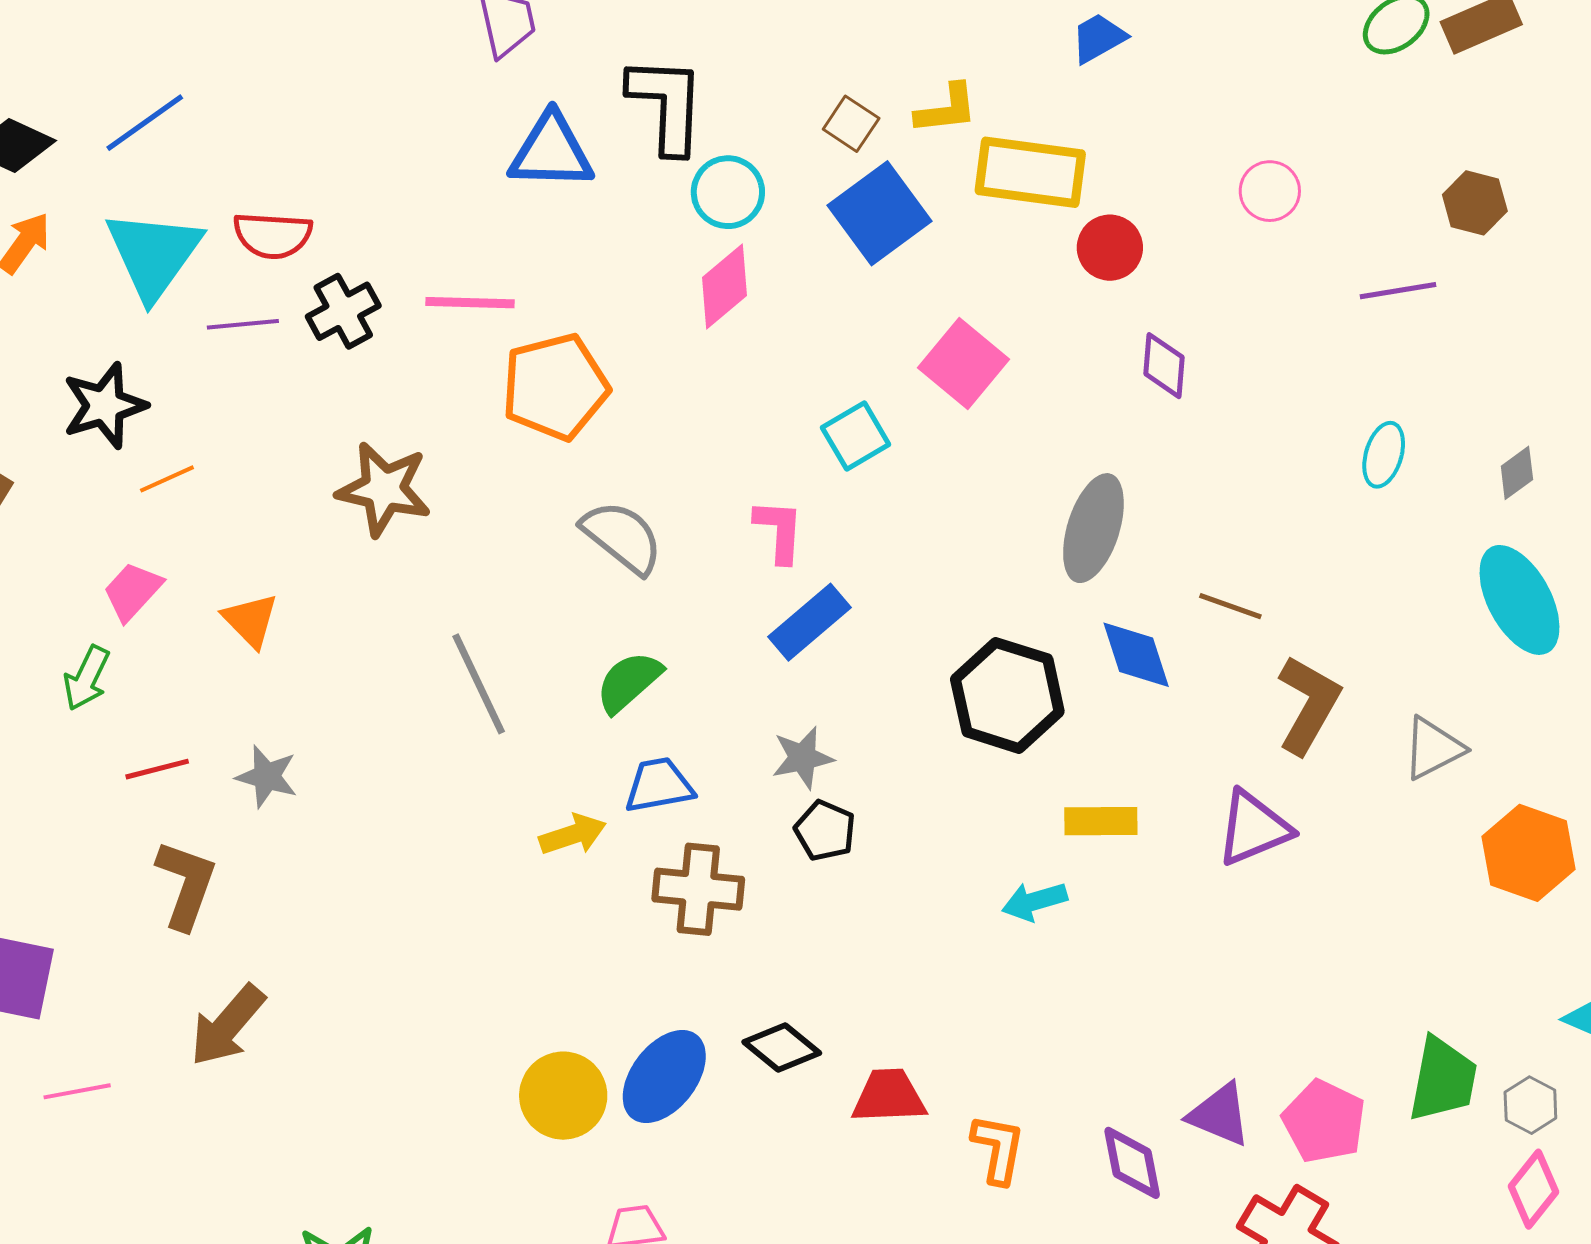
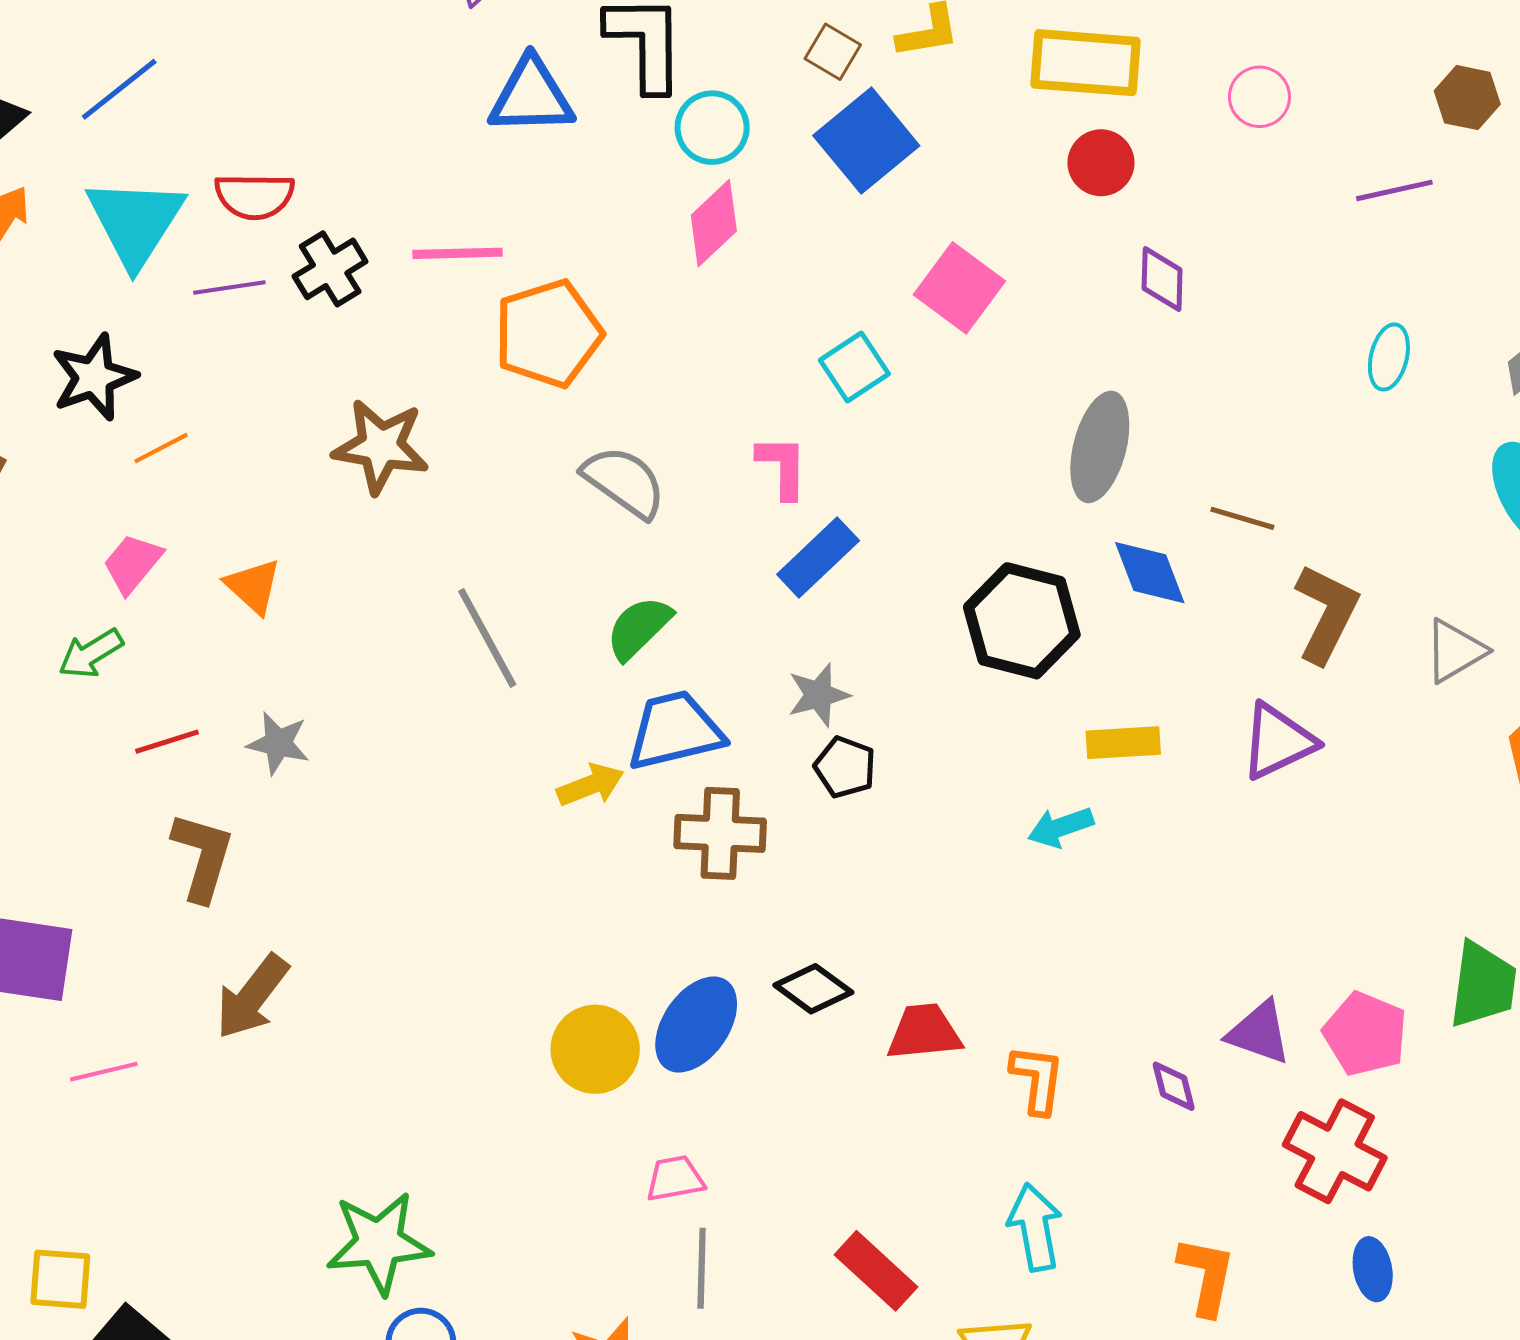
yellow rectangle: (1030, 172) -> (1086, 63), moved
green arrow: (87, 678) -> (91, 654), turned 36
blue trapezoid: (659, 785) -> (675, 731), size x1.4
purple diamond: (1132, 1163) -> (1174, 1086), size x0.7

